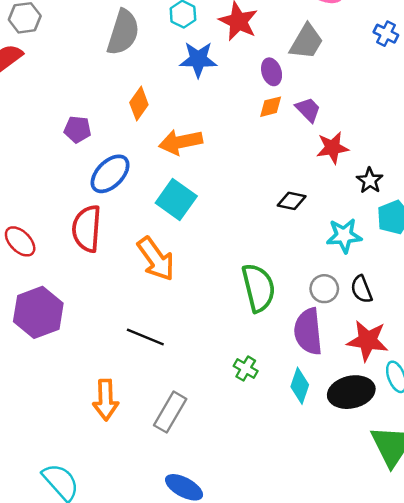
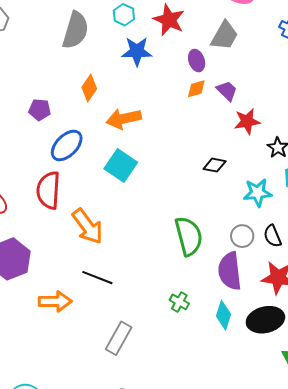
orange arrow: (156, 259) -> (88, 226), moved
orange arrow: (106, 400) -> (55, 301), moved, turned -88

